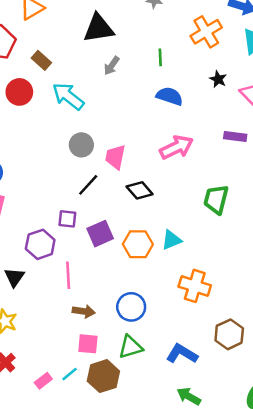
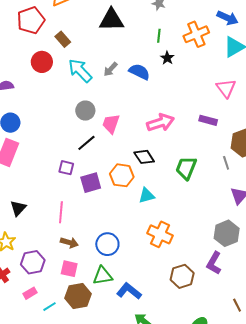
green line: (160, 57) -> (159, 36), moved
gray arrow: (112, 66) -> (110, 69), moved
black star: (218, 79) -> (167, 58), moved
blue semicircle: (170, 96) -> (139, 72), moved
black diamond: (140, 190) -> (144, 157), moved
purple hexagon: (40, 244) -> (33, 262), moved
orange hexagon: (138, 244) -> (122, 175), moved
blue L-shape: (182, 354) -> (129, 291), moved
cyan line: (70, 374) -> (50, 307), moved

